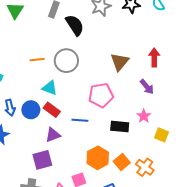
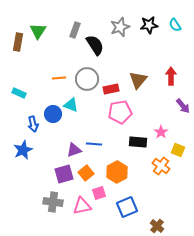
purple arrow: (147, 87) -> (183, 106), moved
blue circle: (31, 110) -> (53, 114), moved
red rectangle: (52, 110) -> (111, 89), moved, turned -49
blue line: (80, 120) -> (94, 144), moved
orange square: (122, 162) -> (86, 173), moved
orange cross: (145, 167) -> (161, 166), moved

